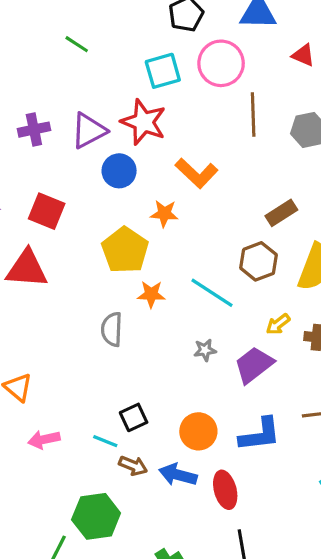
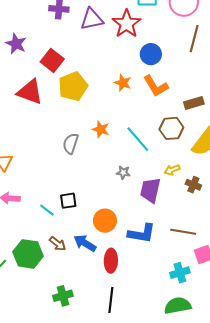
blue circle: (119, 171) -> (151, 54), moved
orange L-shape: (196, 173) -> (156, 86), moved
yellow pentagon: (125, 250) -> (73, 86), moved
purple trapezoid: (254, 365) -> (150, 190), turned -56
brown arrow: (133, 466) -> (58, 244), moved

